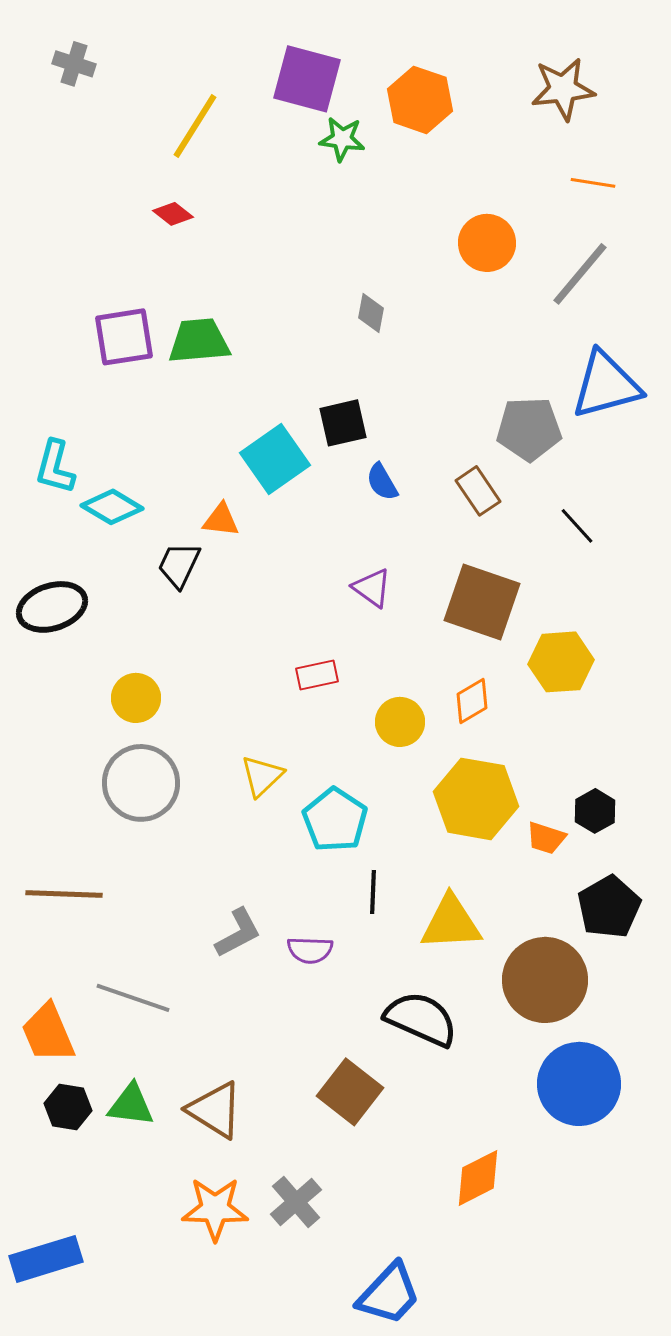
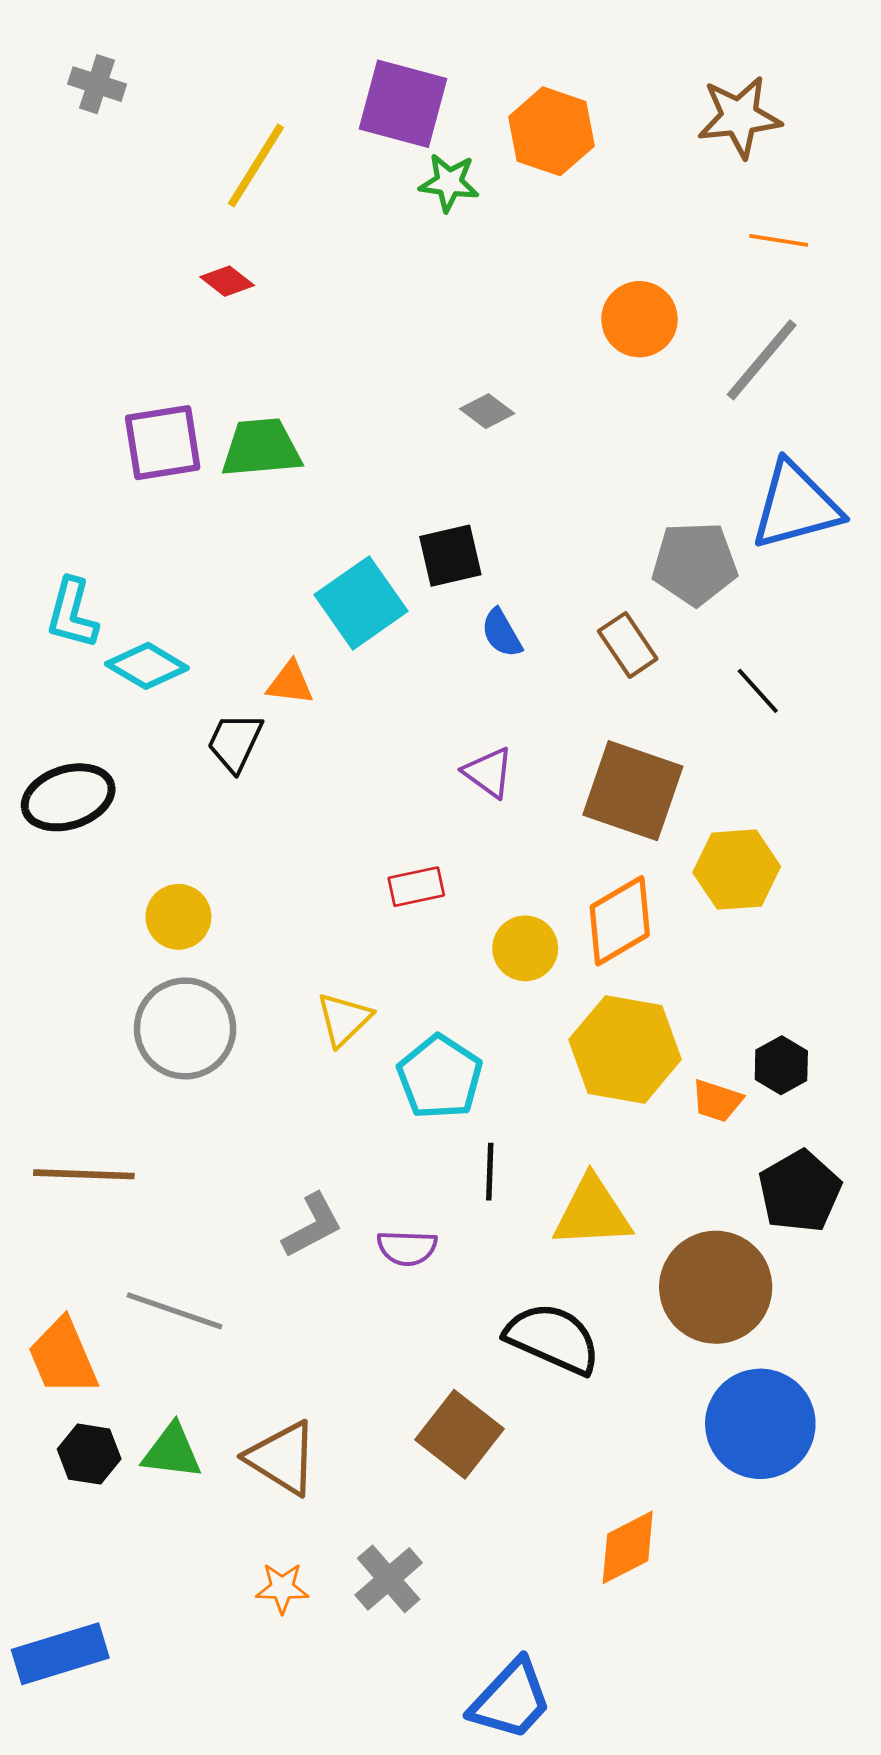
gray diamond: (371, 313) -> (487, 411), turned -63
orange diamond: (472, 701) -> (620, 921), size x1.5
orange star: (215, 1209) -> (282, 1588), size x0.6

